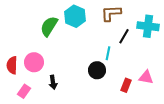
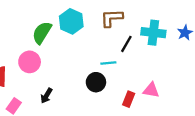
cyan line: (108, 53) -> (108, 63), turned 72
pink circle: (34, 62) -> (30, 62), moved
black arrow: (53, 82) -> (46, 96), turned 40

